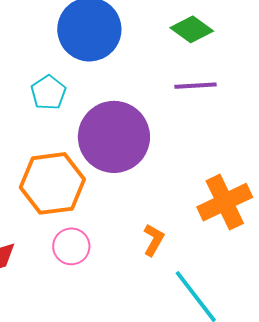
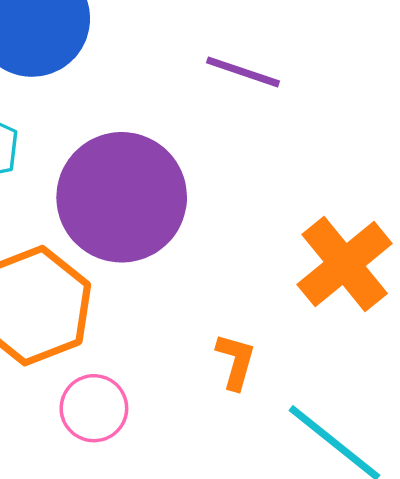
purple line: (196, 86) -> (243, 72), turned 36

